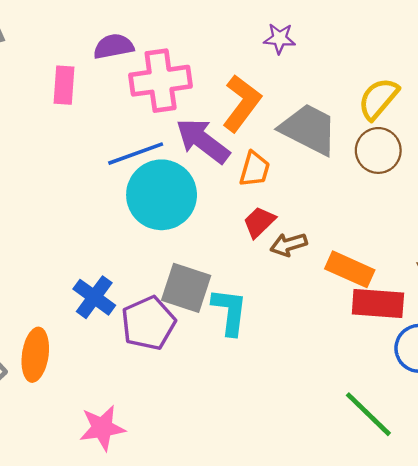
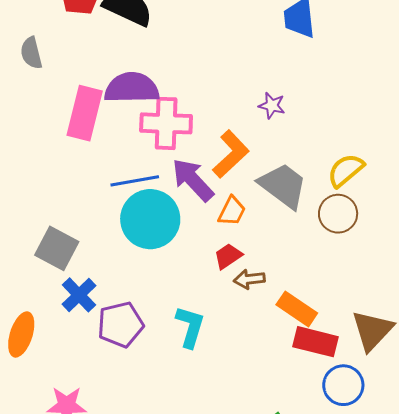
purple semicircle: (114, 46) -> (132, 88), size x1.6
pink rectangle: (64, 85) -> (85, 113), size x1.6
gray square: (186, 288) -> (57, 248), moved

